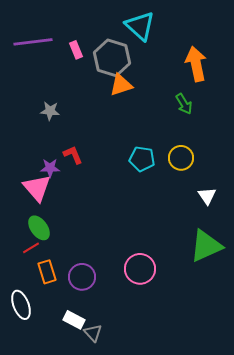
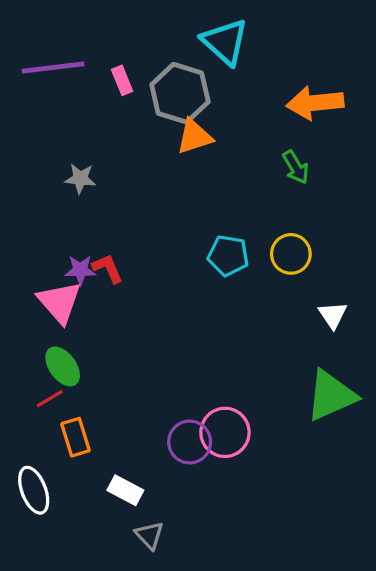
orange arrow: (196, 64) -> (315, 103), turned -84
red L-shape: (73, 155) -> (108, 268), moved
purple circle: (82, 277) -> (190, 442), moved
white rectangle: (74, 320) -> (125, 490), moved

